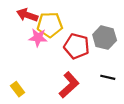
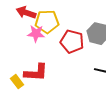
red L-shape: (69, 85) -> (36, 73), moved, turned 45

